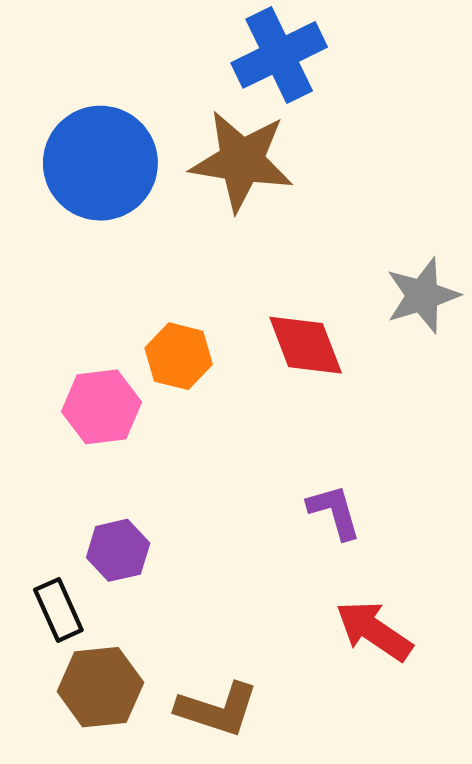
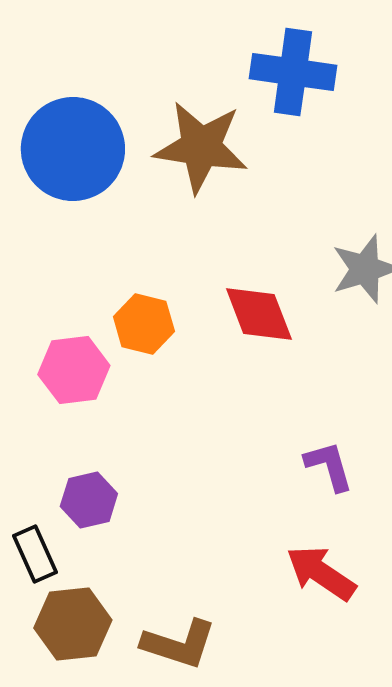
blue cross: (279, 55) -> (293, 72), moved, turned 34
purple L-shape: (334, 512) -> (329, 466), moved

